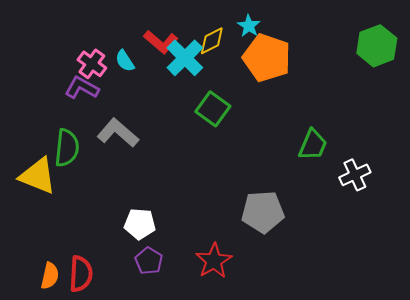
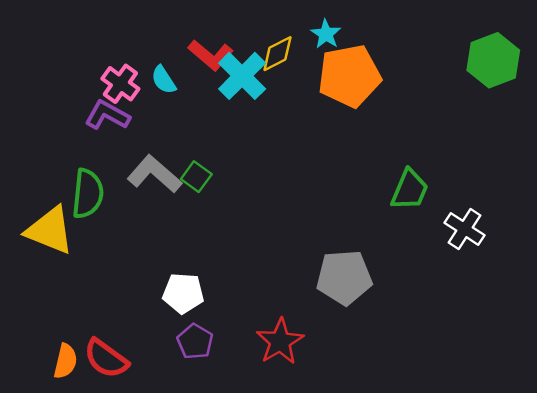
orange pentagon: (267, 58) -> (349, 76), turned -30
green square: (213, 109) -> (196, 177), moved, size x0.7
white cross: (355, 175) -> (465, 229), turned -32
red semicircle: (81, 274) -> (106, 359), turned 123

